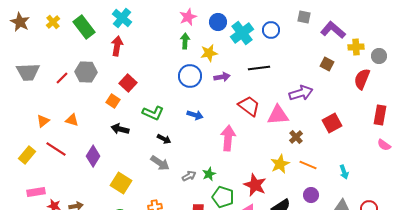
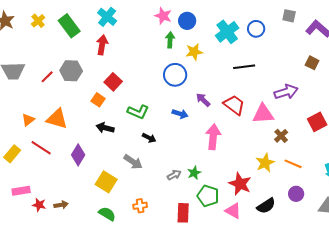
pink star: (188, 17) -> (163, 16), moved, turned -30
blue circle: (218, 22) -> (187, 21), moved
purple arrow: (222, 77) -> (203, 100), moved, turned -126
orange triangle: (72, 120) -> (57, 119), size x1.6
gray arrow: (160, 163) -> (133, 162), moved

